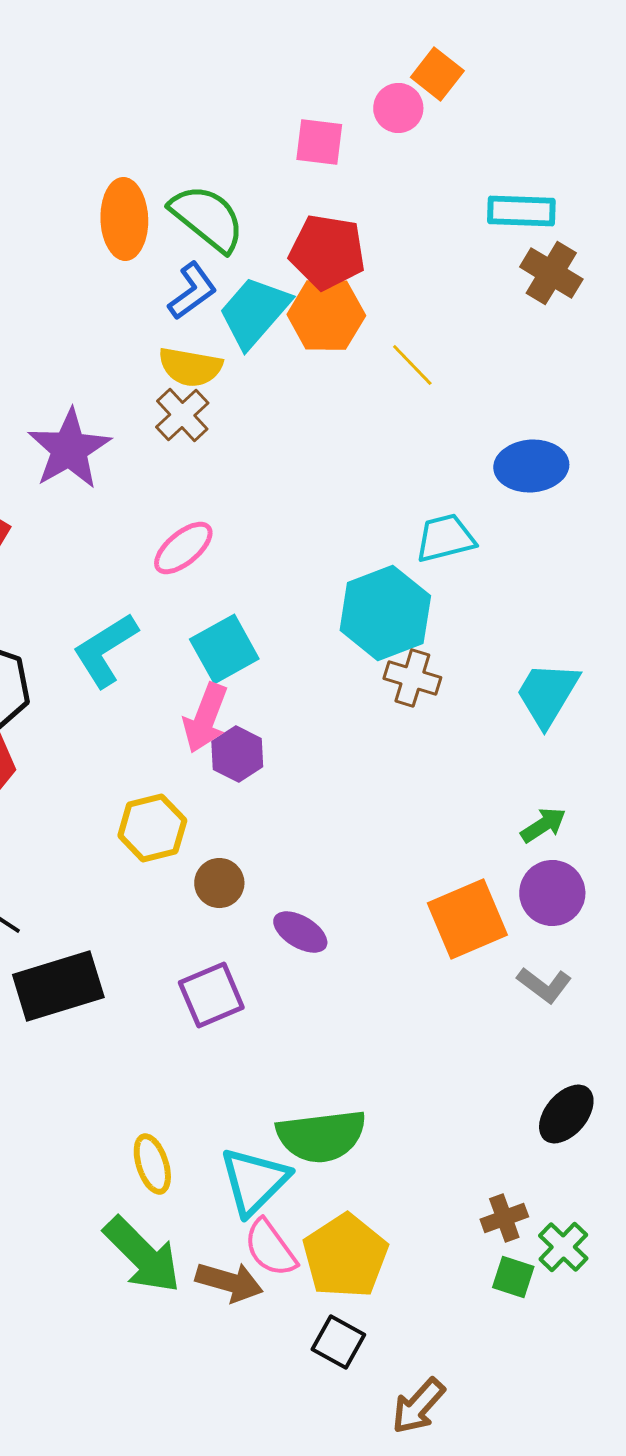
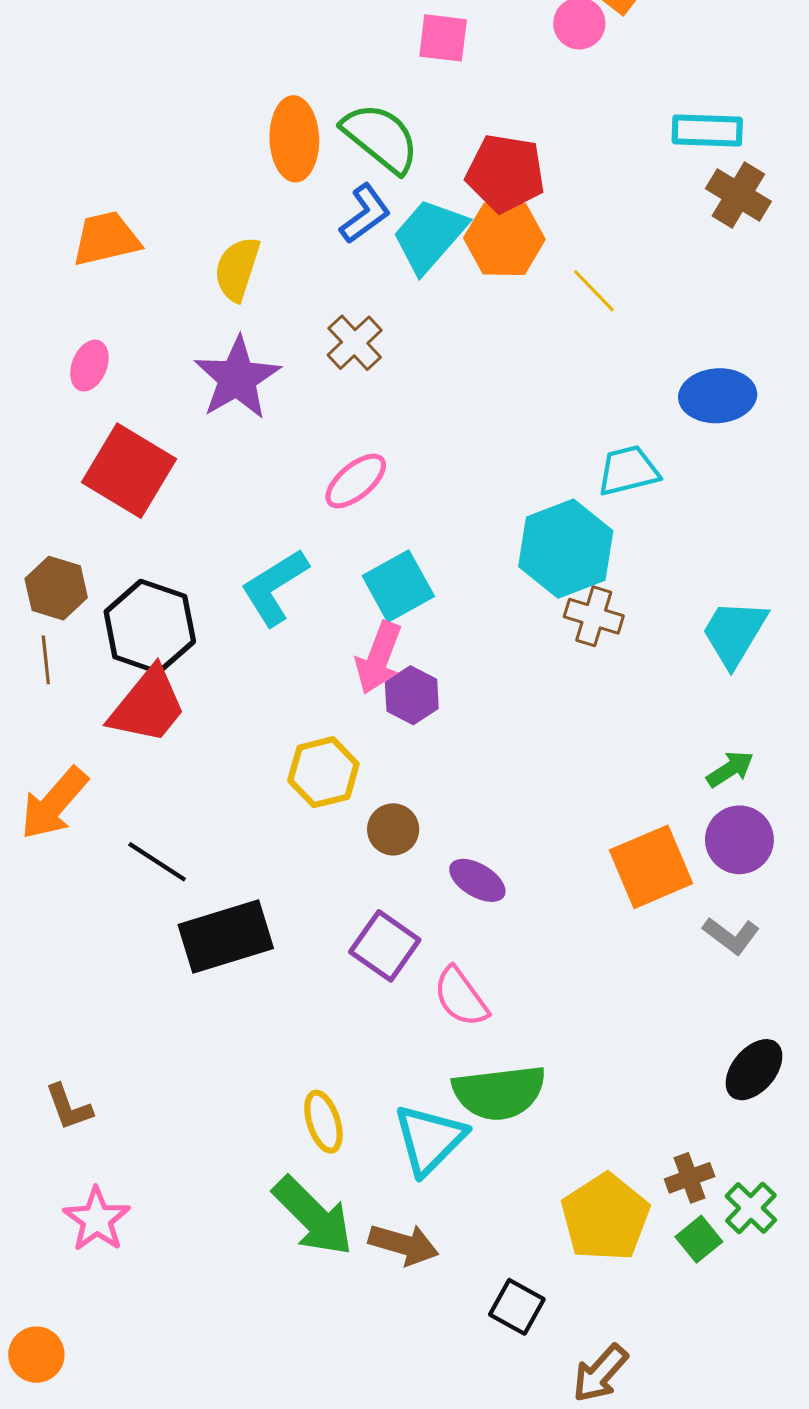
pink square: (319, 142) -> (443, 38), moved
yellow semicircle: (190, 367) -> (237, 269), moved, turned 98
purple square: (211, 995) -> (385, 946), turned -32
pink semicircle: (270, 1248) -> (461, 997), moved
yellow pentagon: (345, 1256) -> (605, 1217), moved
green square: (513, 1277) -> (699, 1239), turned 33

